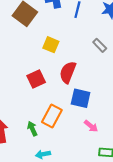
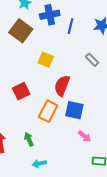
red square: (36, 79) -> (21, 91), moved
orange rectangle: (52, 116) -> (48, 111), moved

